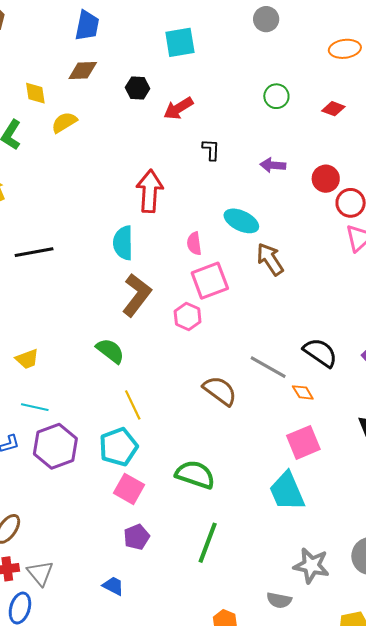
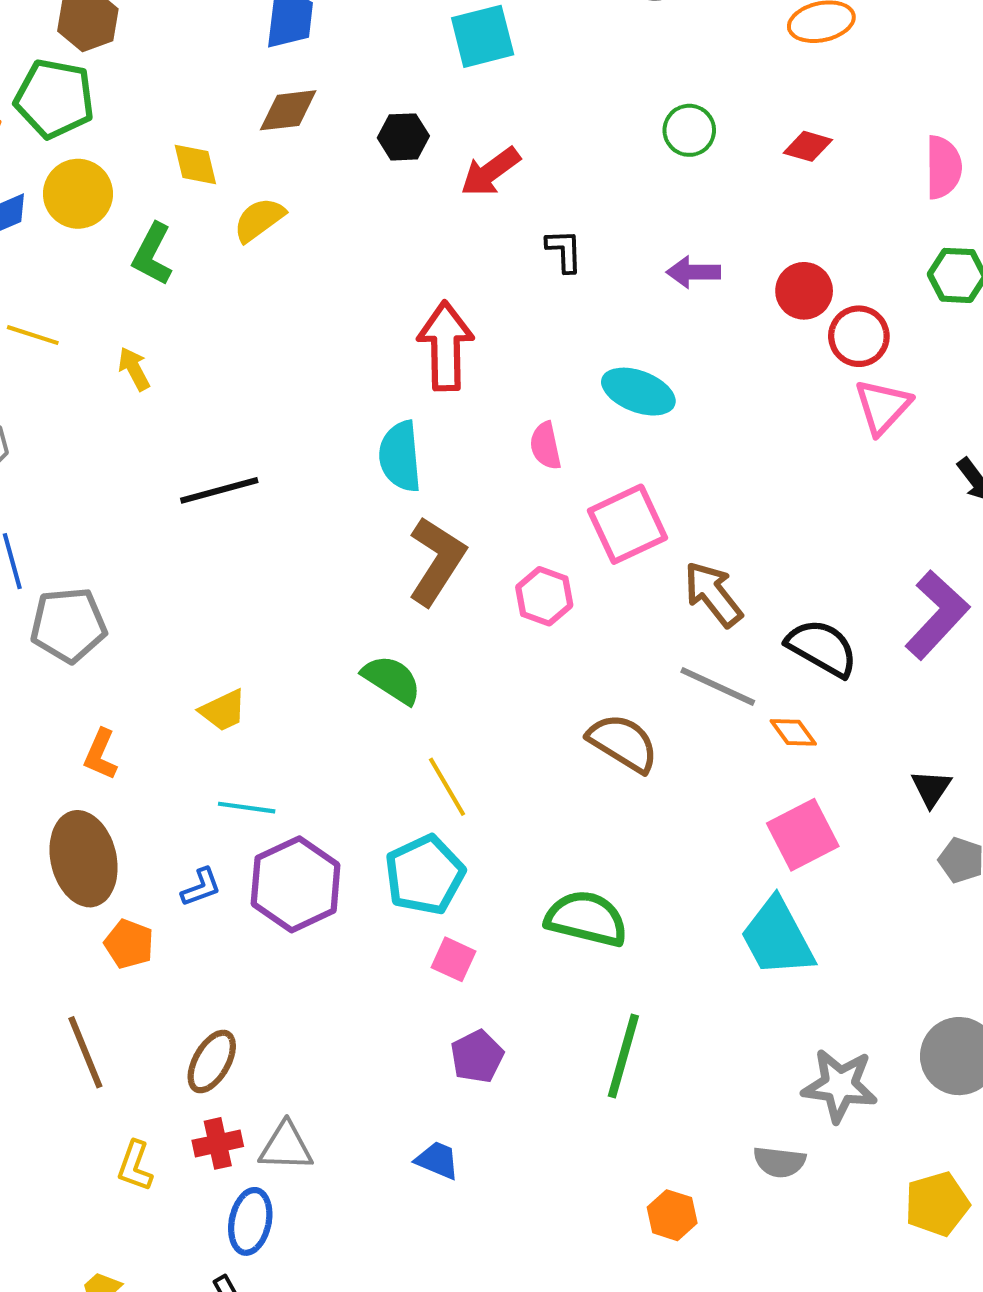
brown arrow: (270, 259) -> (713, 594), moved
pink square: (210, 281) -> (628, 524), moved
pink square: (129, 489) -> (453, 959), size x0.7
gray triangle: (40, 573) -> (286, 1147), turned -44

